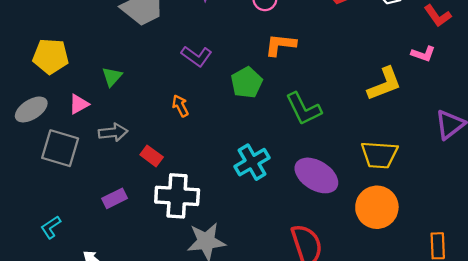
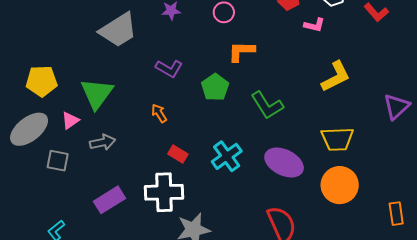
pink L-shape: (423, 54) -> (314, 25), moved
green triangle: (112, 77) -> (97, 94), size x1.8
gray ellipse: (31, 109) -> (29, 129), size x1.4
gray square: (60, 148) -> (58, 161), size x0.7
red rectangle: (152, 156) -> (178, 154), moved
purple rectangle: (115, 198) -> (110, 200), size x1.4

